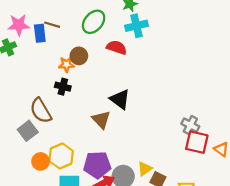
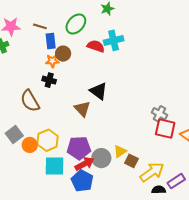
cyan cross: (136, 26) -> (114, 40), moved
blue rectangle: (40, 33) -> (51, 41), moved
gray square: (28, 131) -> (14, 135), moved

